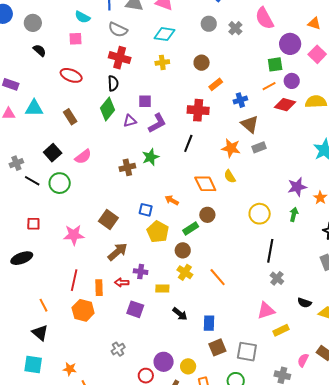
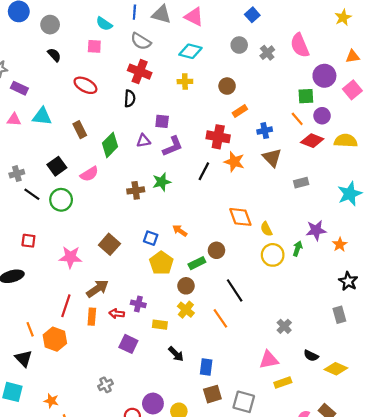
orange triangle: (314, 23) -> (353, 56), turned -32
orange line: (269, 86) -> (297, 119), turned 72
green diamond: (108, 109) -> (110, 145), moved
gray rectangle: (259, 147) -> (301, 183), moved
orange star: (231, 148) -> (234, 162), moved
yellow semicircle: (230, 176) -> (266, 229), moved
orange diamond: (205, 184) -> (240, 217), moved
green arrow: (294, 214) -> (298, 249), moved
black line: (270, 251) -> (235, 290), moved, turned -50
brown arrow: (118, 252) -> (97, 289), moved
orange hexagon: (83, 310) -> (55, 339), moved

